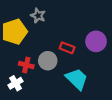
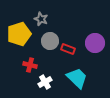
gray circle: (48, 61) -> (50, 41), moved
white cross: (16, 83) -> (45, 82), moved

